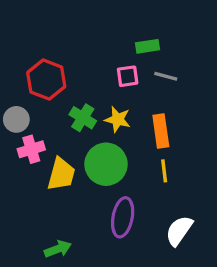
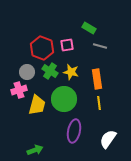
green rectangle: (148, 46) -> (89, 28), turned 40
pink square: (128, 76) -> (67, 45), moved
red hexagon: (46, 80) -> (42, 48), moved
gray circle: (16, 119) -> (27, 72), moved

